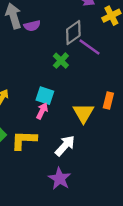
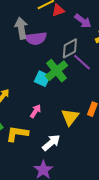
purple semicircle: (32, 26) -> (36, 38), size x1.5
green cross: (61, 61) -> (56, 71), size x1.6
cyan square: (45, 96) -> (42, 79), moved

